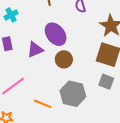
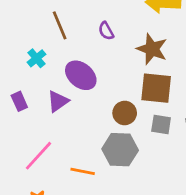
cyan cross: (11, 15) -> (36, 58), moved
brown circle: (64, 59) -> (125, 113), moved

